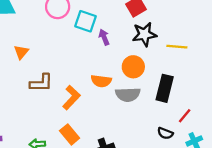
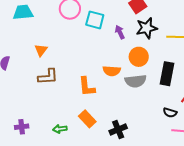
purple arrow: (104, 37) -> (120, 32), moved
brown L-shape: (41, 83) -> (48, 77), moved
orange L-shape: (71, 98) -> (87, 87), turned 135

